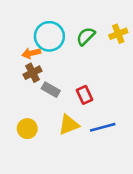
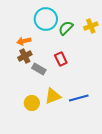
cyan circle: (49, 36) -> (46, 19), moved
red rectangle: (84, 95) -> (61, 59), moved
yellow circle: (27, 129) -> (32, 103), moved

